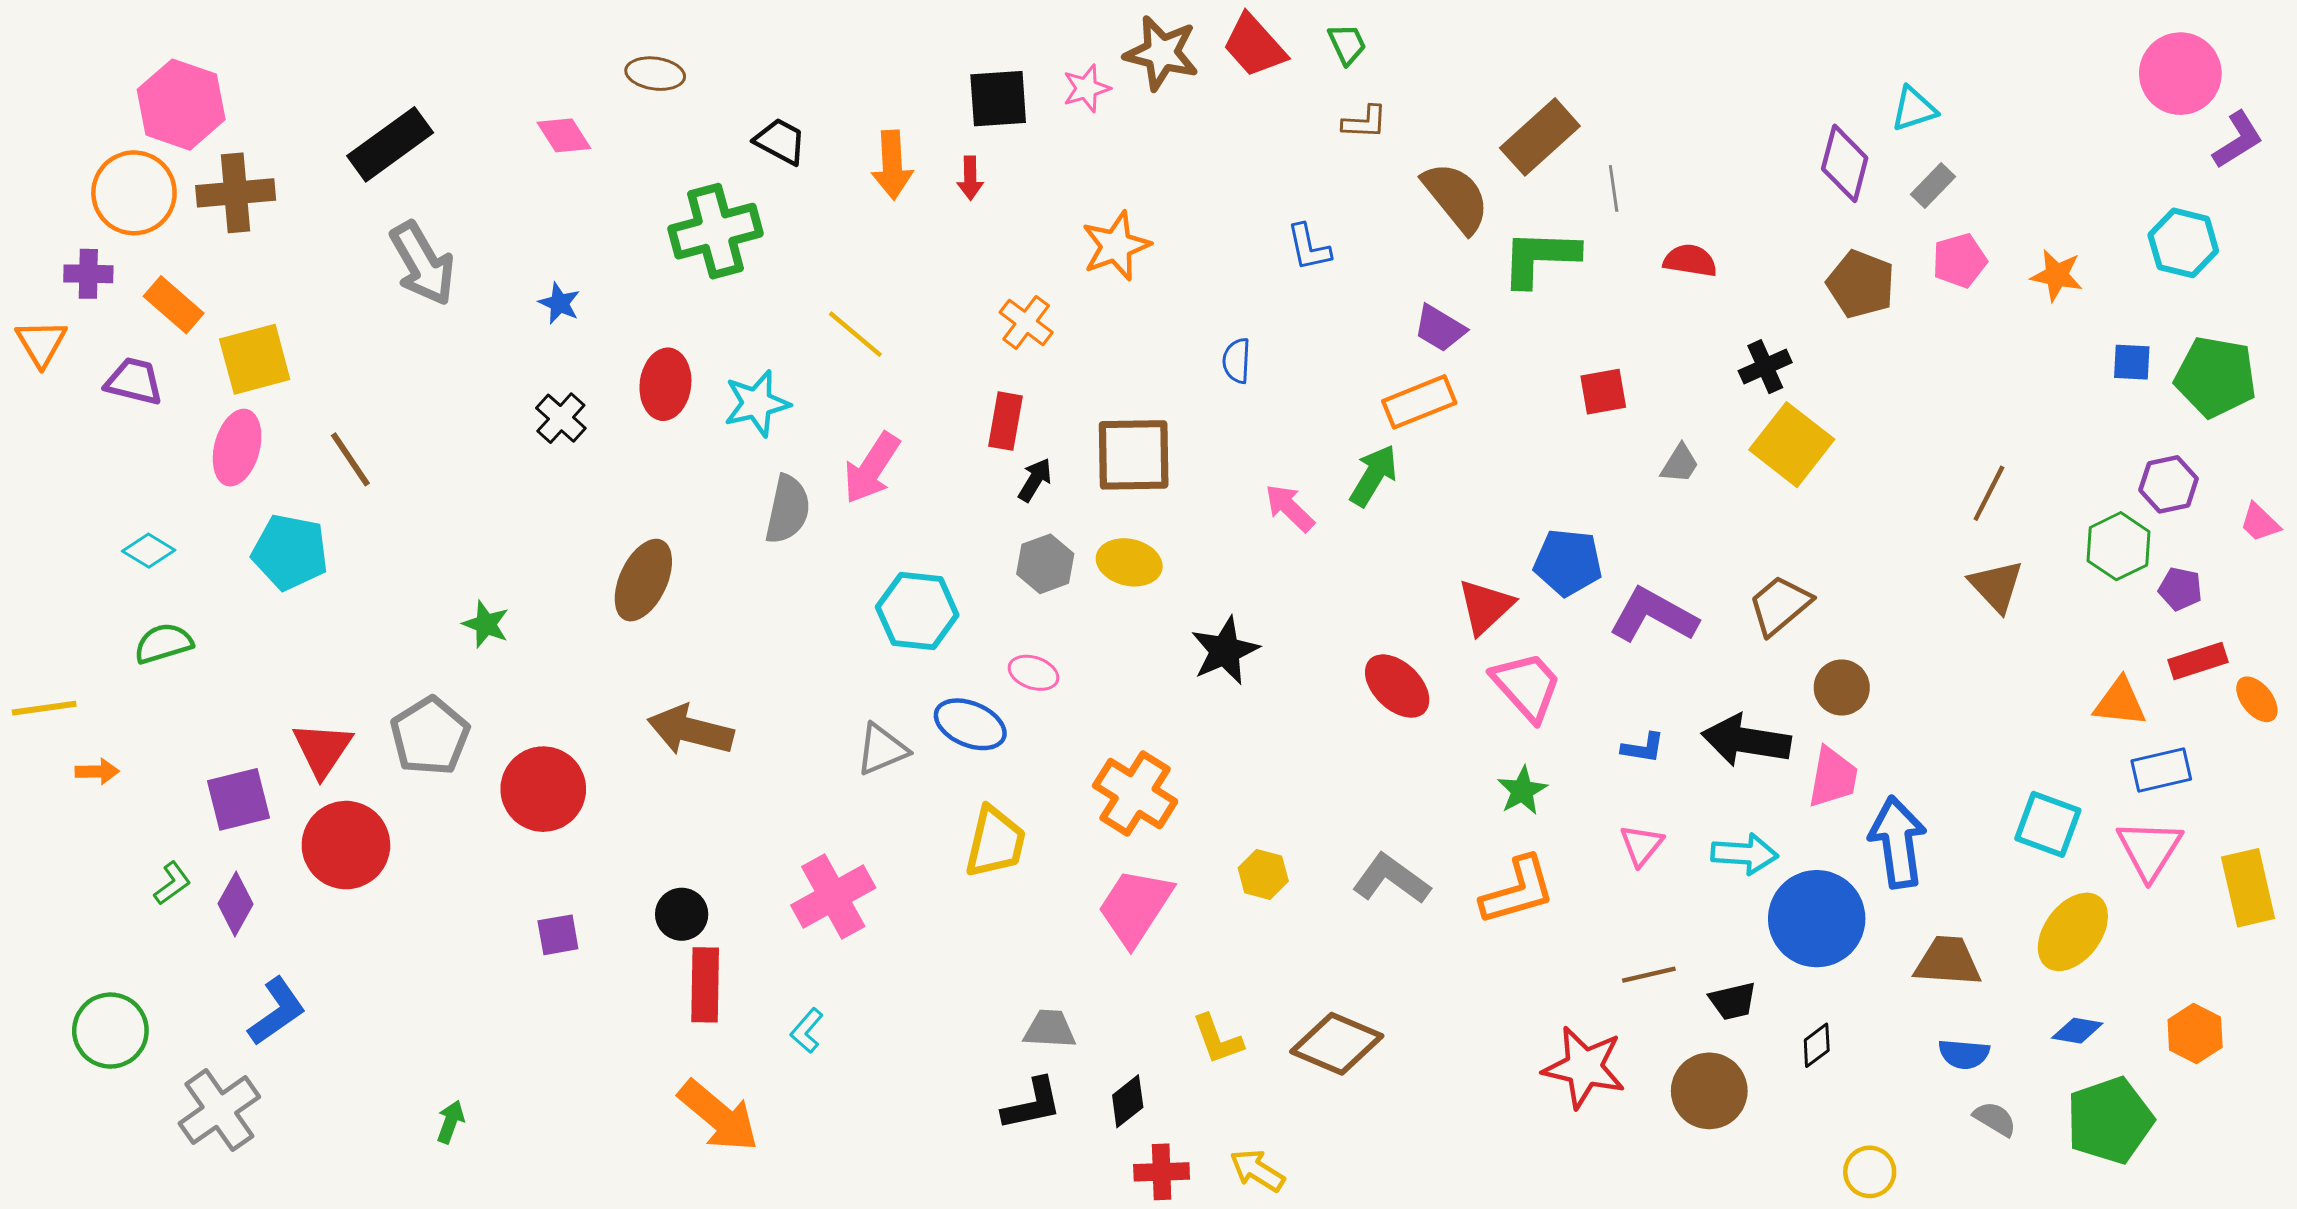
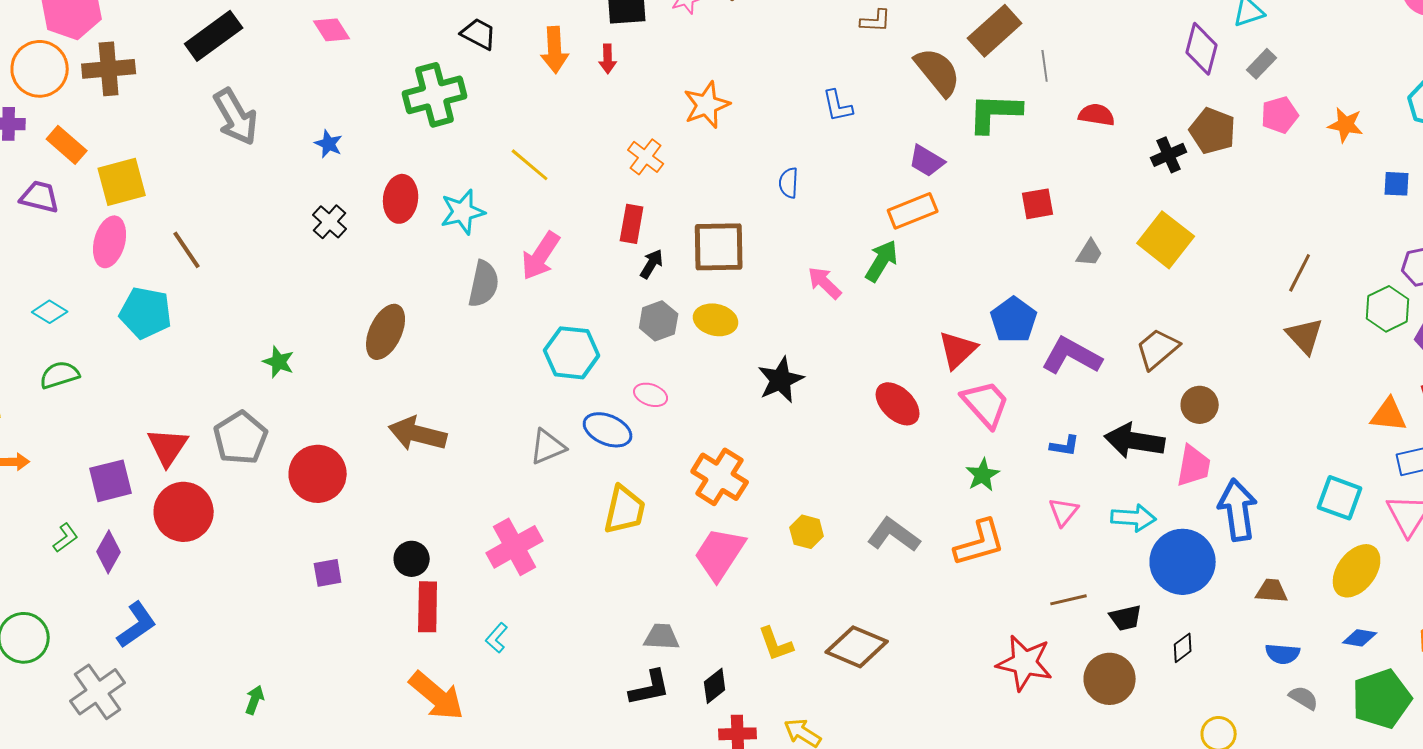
black cross: (1765, 367) -> (1169, 155), moved
blue pentagon: (1568, 562) -> (1014, 320), turned 30
brown trapezoid: (1948, 961) -> (1272, 591), size x0.7

